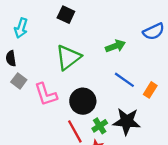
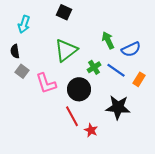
blue semicircle: (154, 31) -> (131, 49), moved
green arrow: (115, 46) -> (108, 40), turned -96
green cross: (100, 126) -> (94, 67), moved

